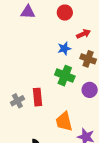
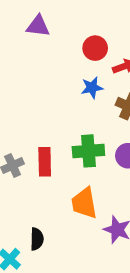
red circle: (65, 13) -> (95, 48), moved
green cross: (65, 76) -> (88, 151), moved, turned -30

